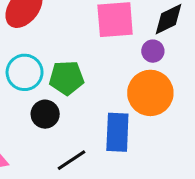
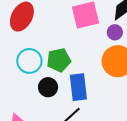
blue rectangle: (117, 132) -> (78, 87), moved

